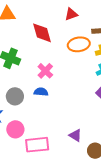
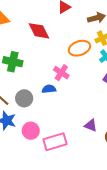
orange ellipse: (79, 44) -> (79, 48), moved
pink cross: (45, 71) -> (61, 73), moved

